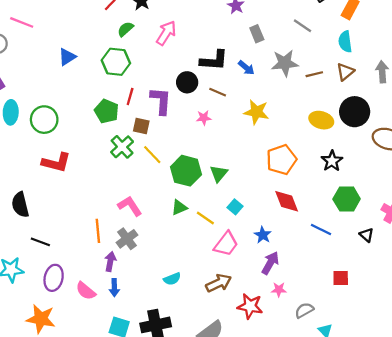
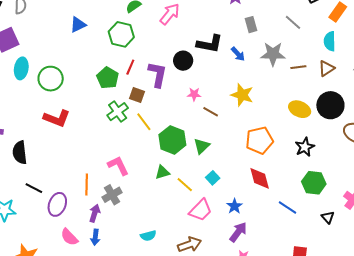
brown line: (218, 92) -> (211, 112), moved
purple ellipse: (54, 278) -> (57, 204), moved

